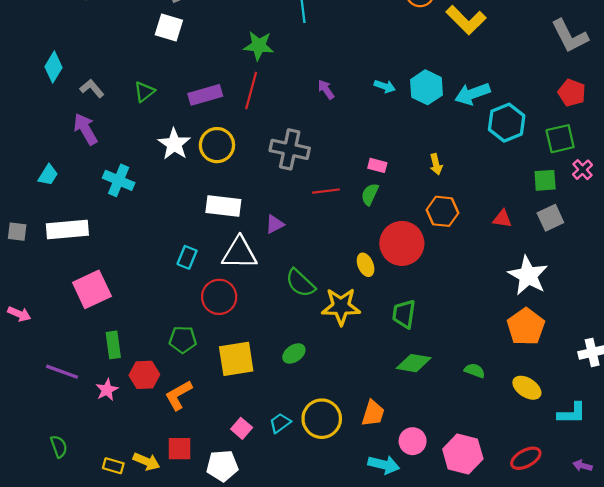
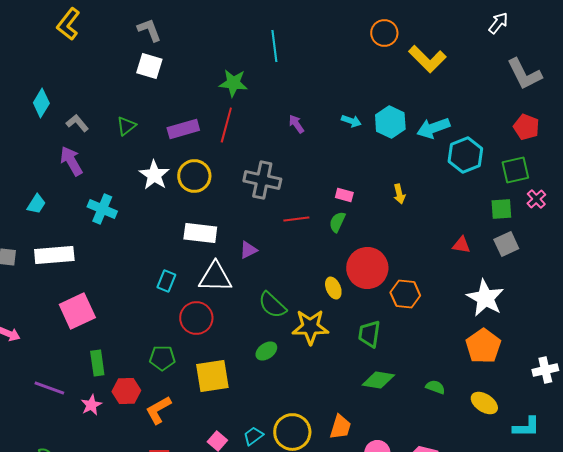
orange hexagon: (442, 211) -> (405, 294), moved
green ellipse: (294, 354) -> (266, 351), moved

